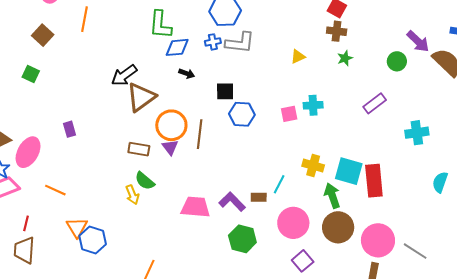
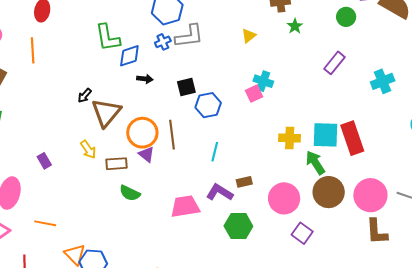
black arrow: (124, 75) -> (85, 95), size x0.6
cyan cross: (313, 105) -> (263, 81), moved, turned 36
cyan line: (279, 184) -> (215, 152), moved
yellow arrow: (132, 195) -> (88, 150), moved

